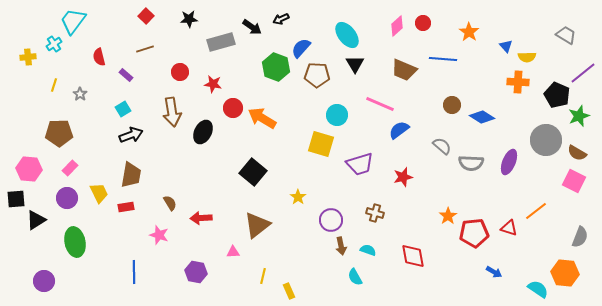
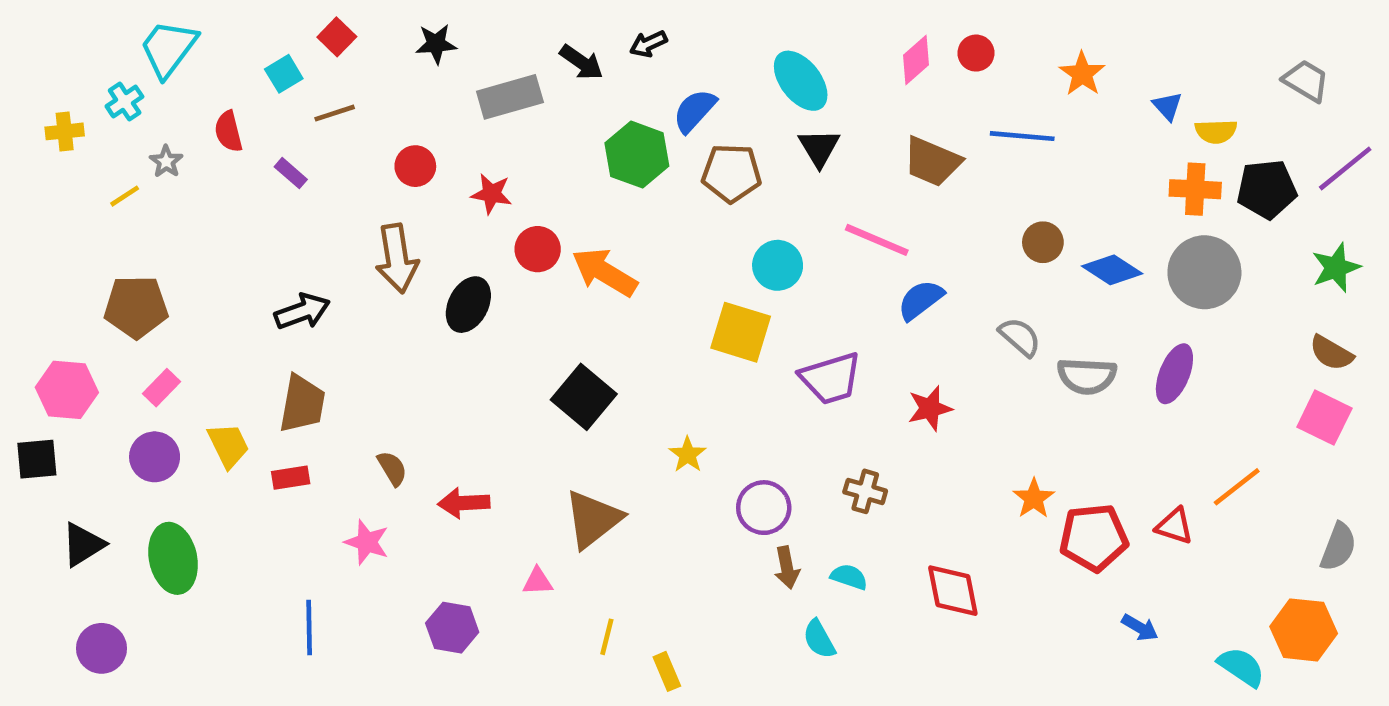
yellow line: (54, 85) -> (125, 196), turned 40
gray star: (80, 94) -> (166, 161), moved
black pentagon: (557, 95) -> (1267, 189), moved, turned -30
cyan square: (123, 109) -> (284, 74), moved
gray circle: (546, 140) -> (1204, 272), moved
black triangle: (36, 220) -> (83, 545), moved

